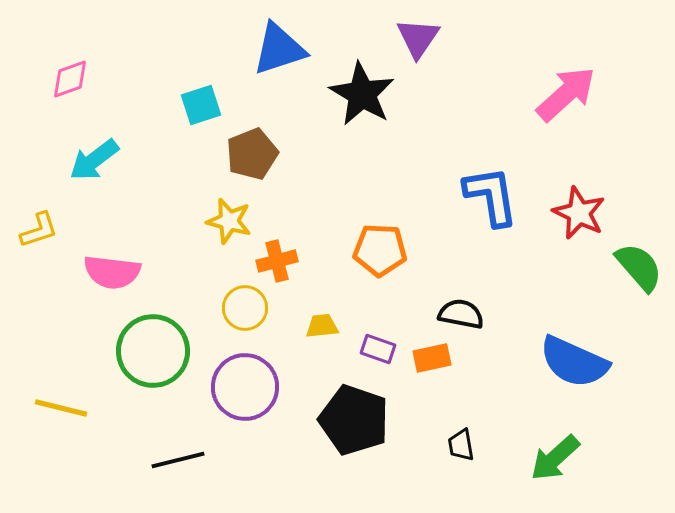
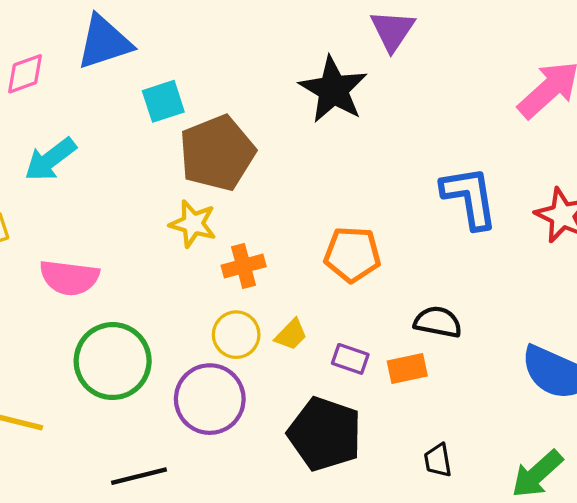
blue triangle: (279, 49) -> (104, 42), moved
brown pentagon: (252, 154) -> (217, 153), size x1.4
yellow circle: (245, 308) -> (236, 335), moved
yellow trapezoid: (322, 326) -> (291, 335), turned 140

